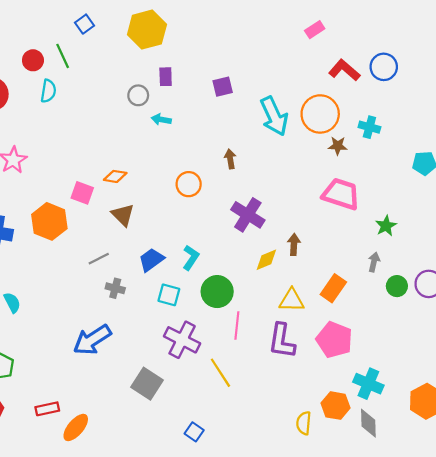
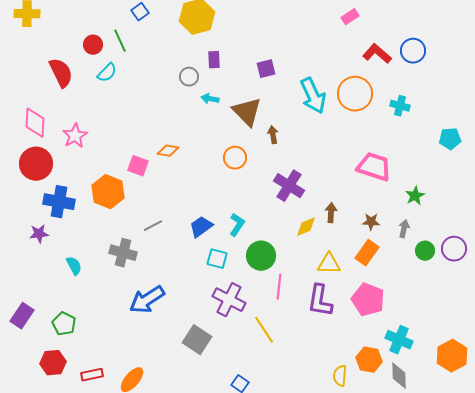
cyan semicircle: (48, 91) -> (107, 73), turned 35
brown star: (338, 146) -> (371, 222), moved
brown triangle: (123, 215) -> (247, 112), moved, size x1.4
gray cross: (115, 288) -> (123, 253), moved, size x1.5
red rectangle: (47, 409) -> (92, 375), moved

